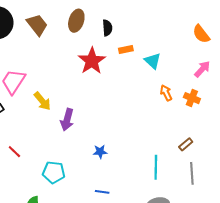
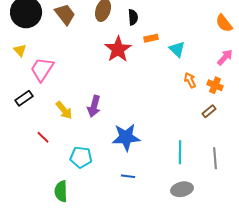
yellow arrow: (42, 101) -> (64, 110), moved
brown rectangle: (186, 144) -> (209, 111), moved
blue star: (100, 152) -> (126, 137), size x2.0

